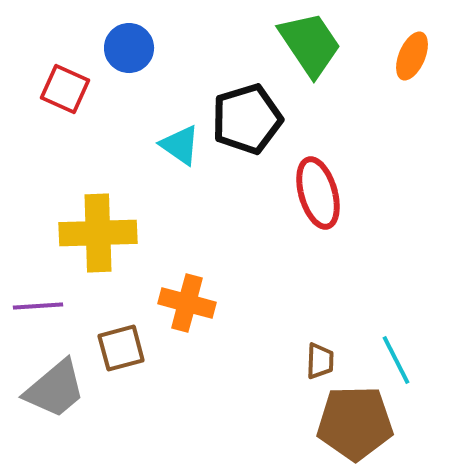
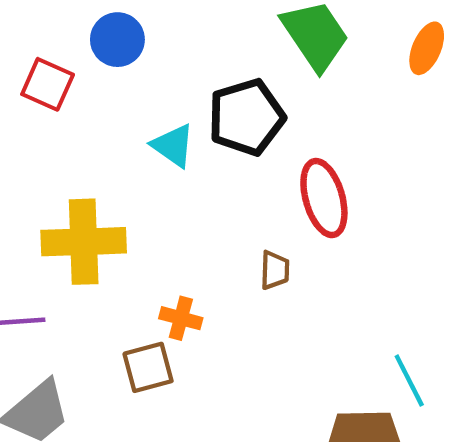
orange cross: (187, 303) -> (181, 318), size x0.7
brown square: (121, 348) -> (148, 367), moved
brown trapezoid: (320, 361) -> (275, 270), moved

